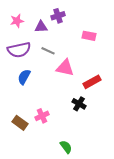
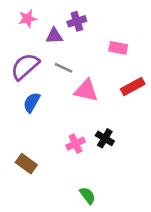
pink star: (17, 21) -> (28, 19), moved
purple semicircle: (19, 50) -> (25, 67), turned 150
red rectangle: (92, 82) -> (133, 86), moved
pink cross: (42, 116) -> (76, 144), moved

